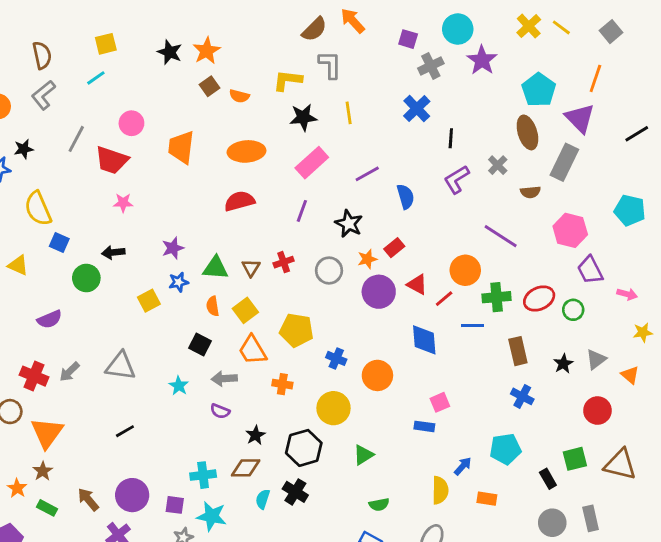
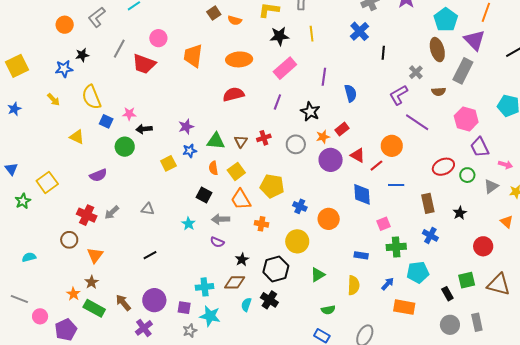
purple line: (367, 174) -> (324, 77), turned -54
purple L-shape: (457, 179) -> (399, 95), moved
pink star: (123, 203) -> (129, 114), moved
green cross: (497, 297) -> (396, 247), moved
gray triangle: (596, 359) -> (491, 186), moved
gray triangle: (121, 366) -> (148, 209), size x0.6
pink square: (440, 402) -> (384, 224), moved
orange triangle: (47, 433) -> (95, 255), size x0.7
yellow semicircle: (440, 490) -> (354, 285), moved
orange rectangle: (487, 499) -> (404, 307), size x1.5
green rectangle: (47, 508) -> (94, 308), size x1.5

